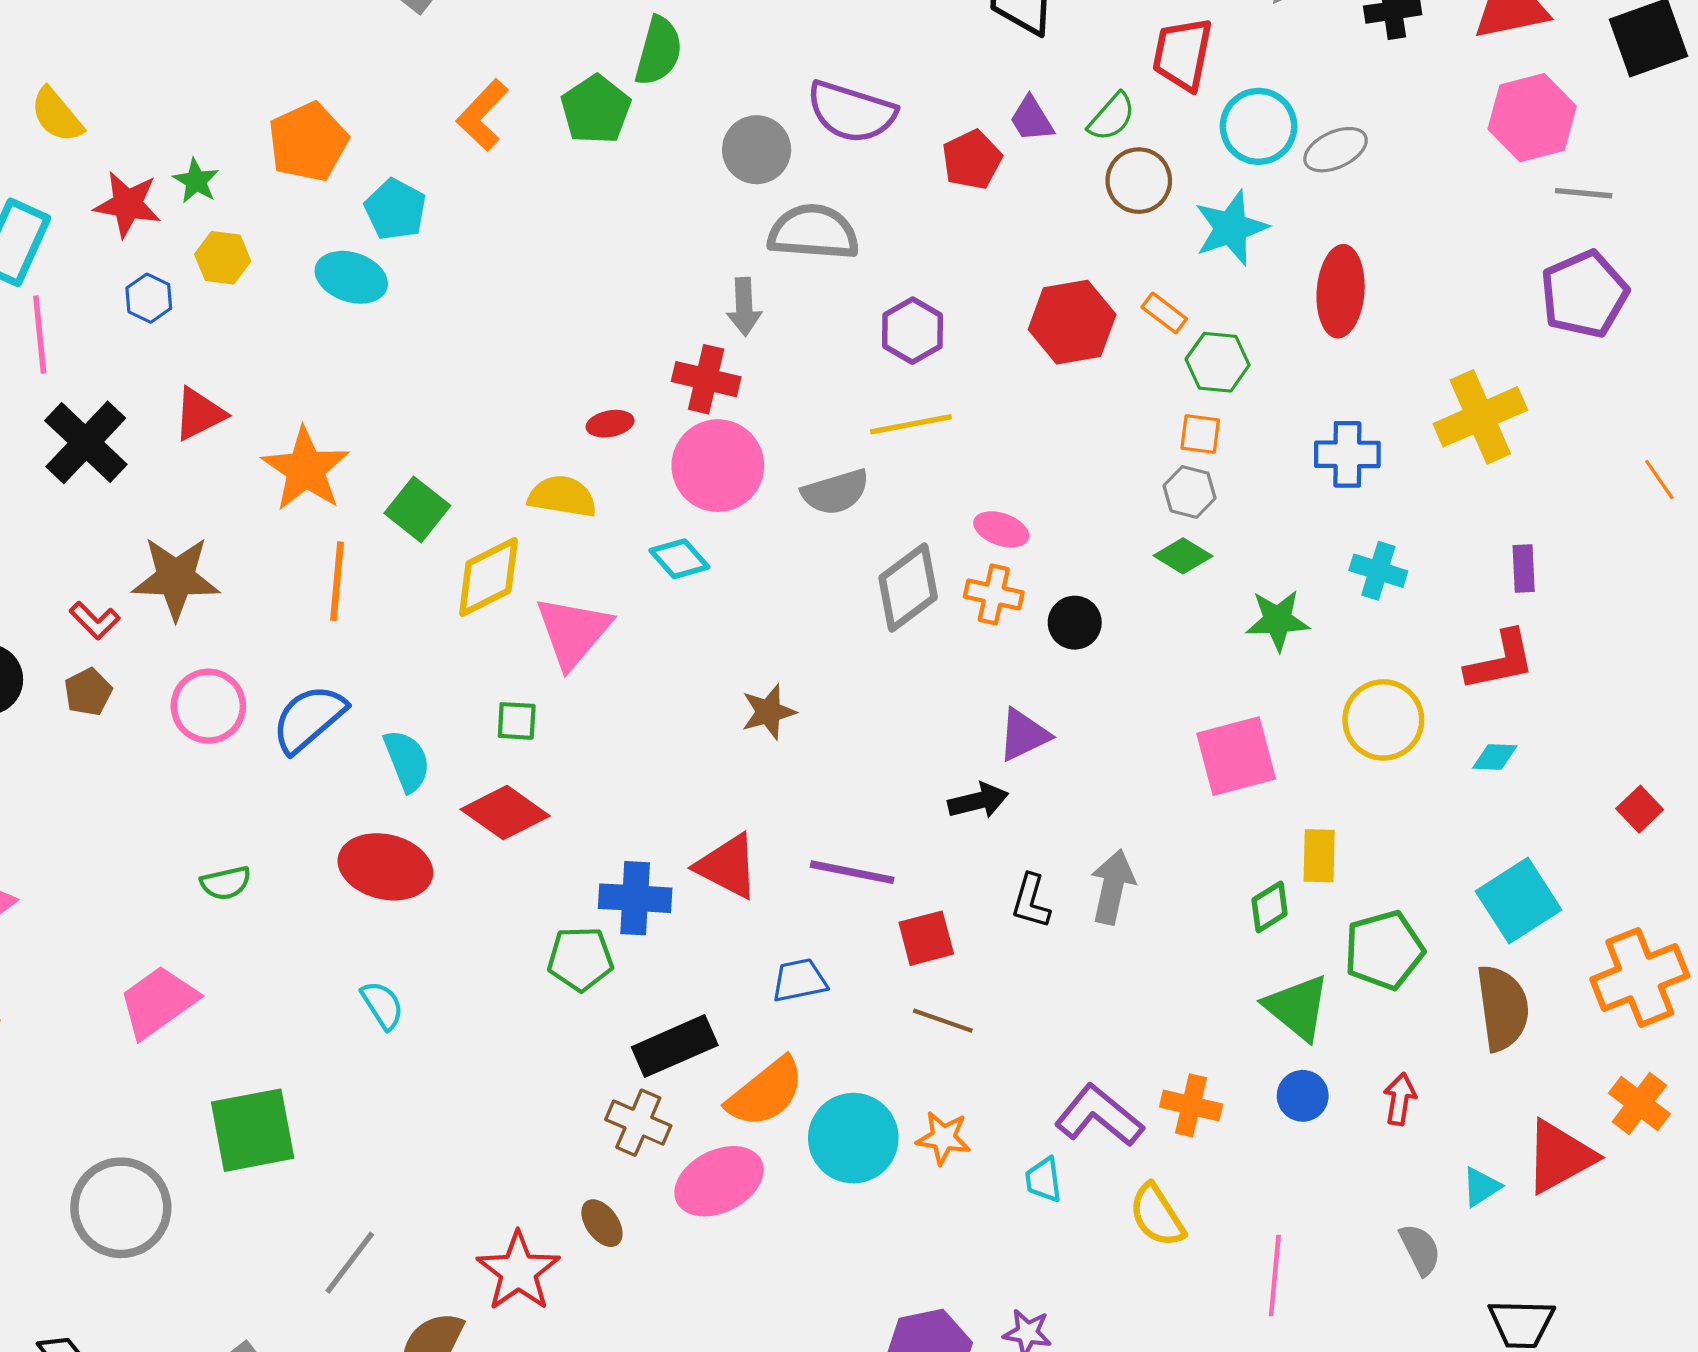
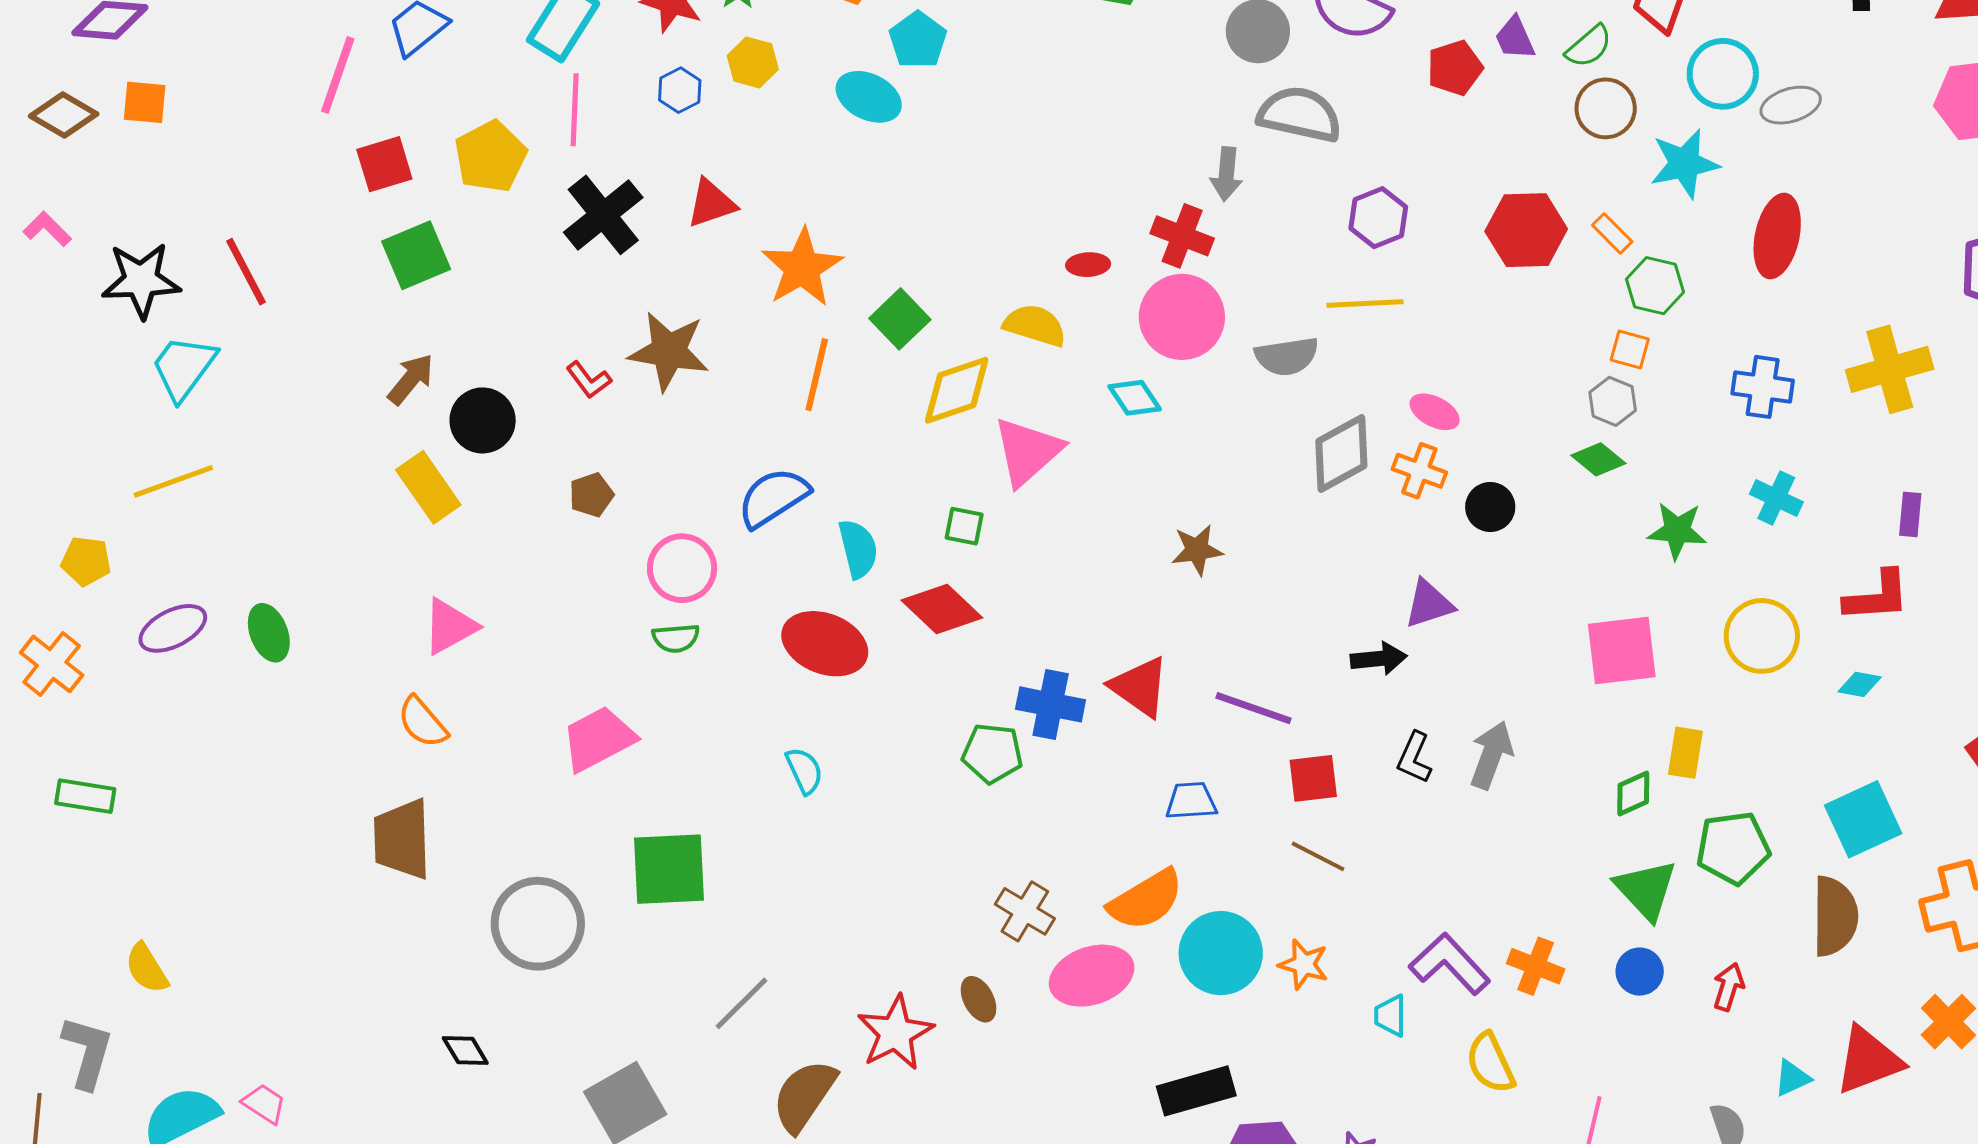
brown pentagon: (88, 692) -> (591, 495), moved
pink circle: (208, 706) -> (682, 568), moved
black rectangle: (675, 1046) -> (1196, 1091), moved

